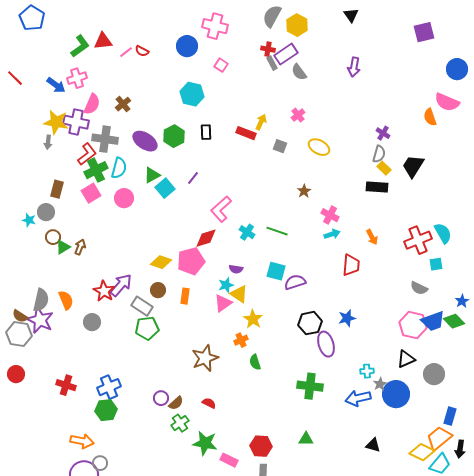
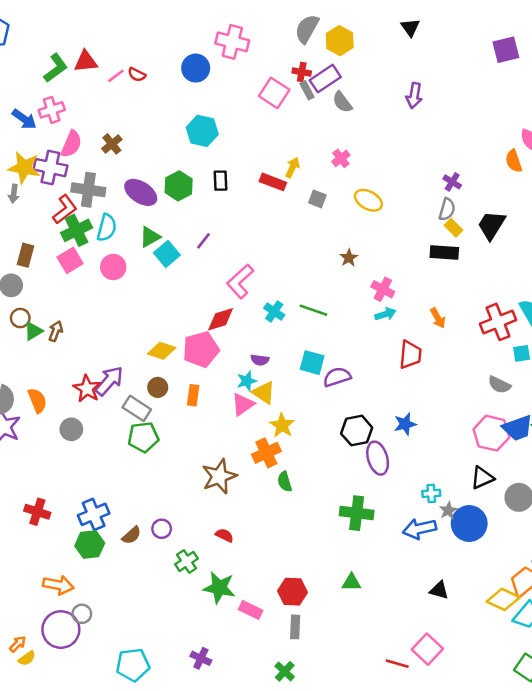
pink square: (221, 65) -> (274, 93), moved, size x1.6
orange cross: (241, 340) -> (266, 453), size x1.5
brown semicircle: (176, 403) -> (132, 535), moved

